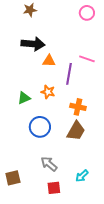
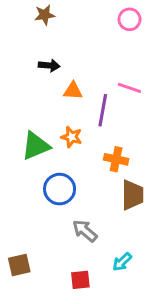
black arrow: (33, 44) -> (49, 65), size x0.6
green triangle: (24, 98) -> (36, 146), size x1.5
brown trapezoid: (76, 131) -> (132, 195), moved, turned -30
gray arrow: (49, 164) -> (85, 231), moved

